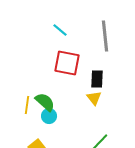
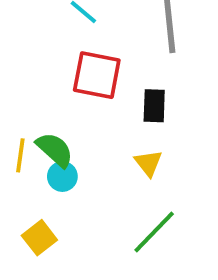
yellow triangle: (94, 98) -> (148, 163), moved

